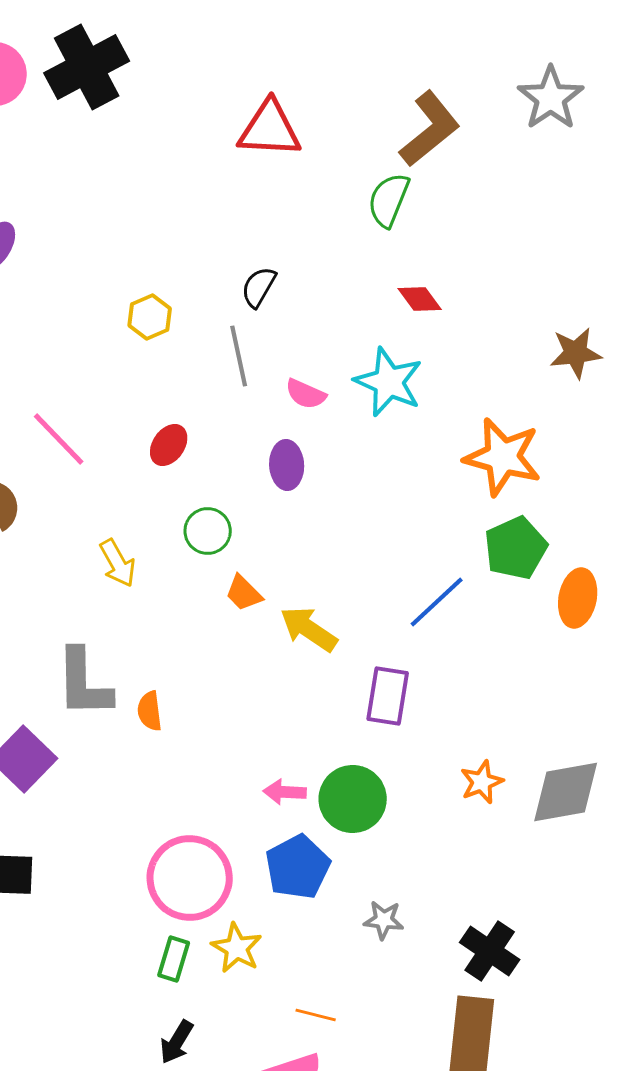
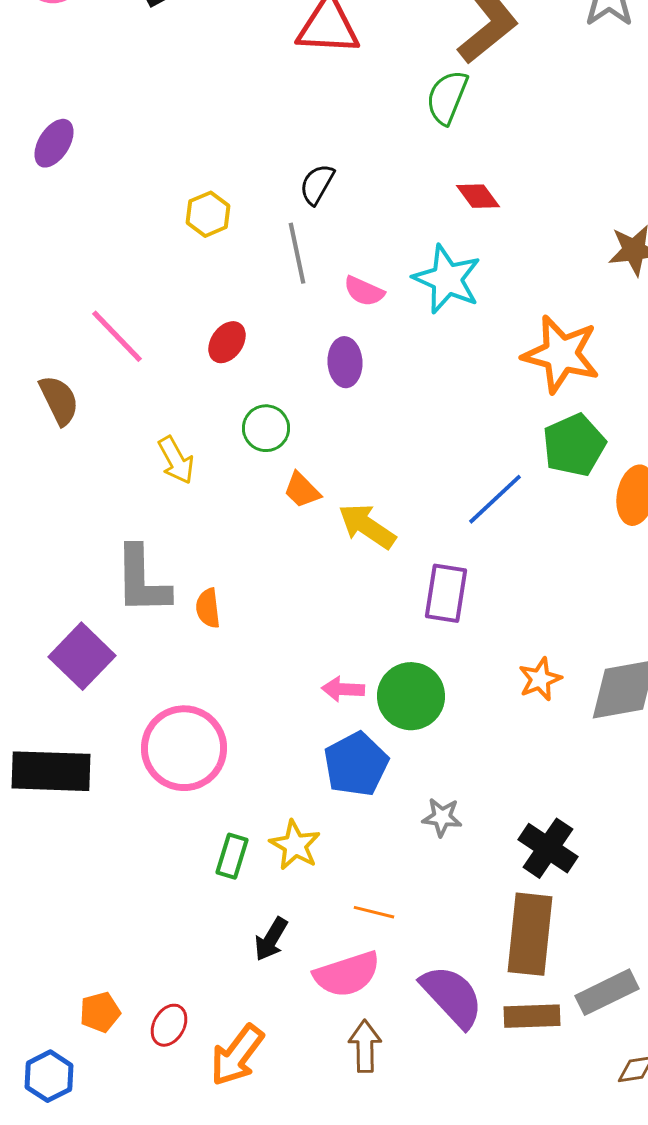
pink circle: (190, 878) -> (184, 748), moved
black arrow: (177, 1042) -> (271, 939), moved

